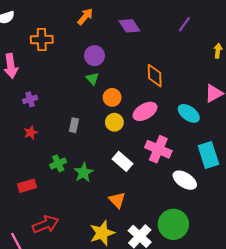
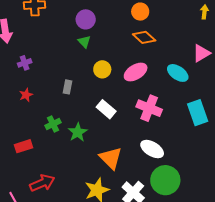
orange diamond: (155, 76) -> (144, 37), turned -45
orange circle: (112, 97) -> (140, 12), moved
yellow circle: (114, 122) -> (102, 69), moved
white rectangle: (123, 161) -> (106, 109), moved
white ellipse: (185, 180) -> (152, 149), moved
orange triangle: (117, 200) -> (111, 158), size x1.4

